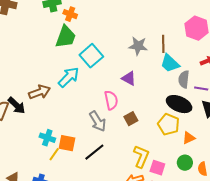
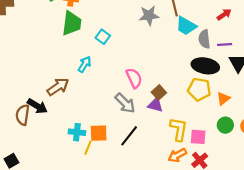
cyan square: (91, 56) -> (103, 37), size x0.6
cyan arrow: (69, 77) -> (85, 64), size x0.7
purple triangle: (129, 78) -> (155, 105), moved

